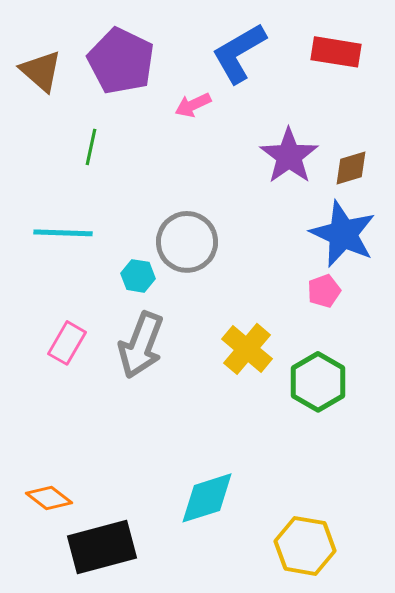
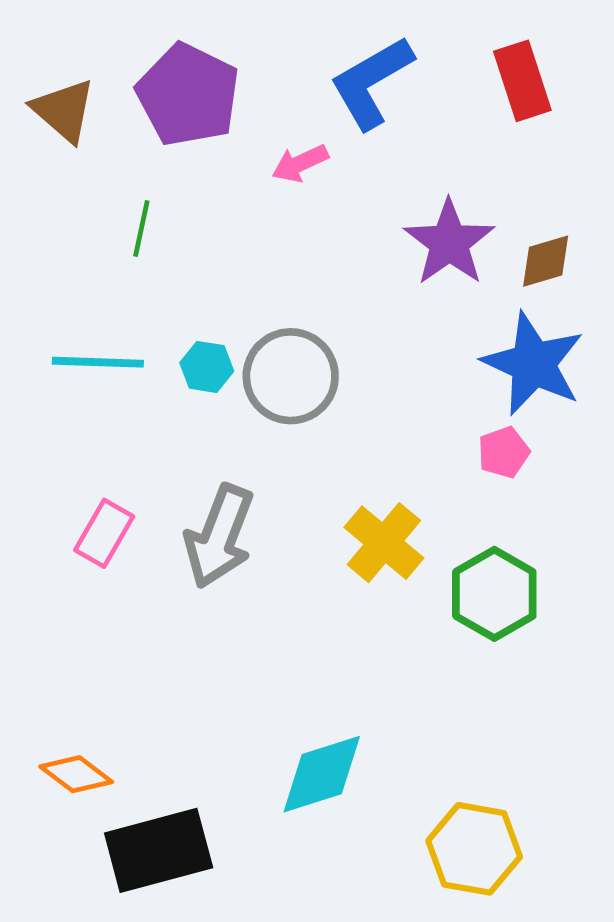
red rectangle: (336, 52) -> (522, 81), turned 63
cyan hexagon: (138, 276) -> (207, 367), moved

